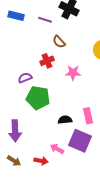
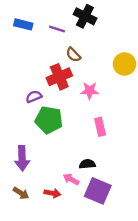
red cross: (47, 61) -> (59, 77), size x1.5
pink rectangle: (88, 116) -> (100, 127), moved
black semicircle: (65, 120) -> (87, 164), moved
purple square: (80, 141) -> (98, 191), moved

